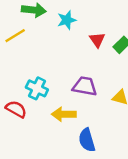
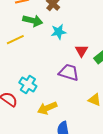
purple trapezoid: (85, 86) -> (69, 72), moved
yellow arrow: (64, 114) -> (47, 108), turned -30

